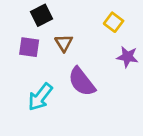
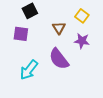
brown triangle: (64, 43) -> (59, 28), moved
purple star: (127, 57) -> (82, 41), moved

